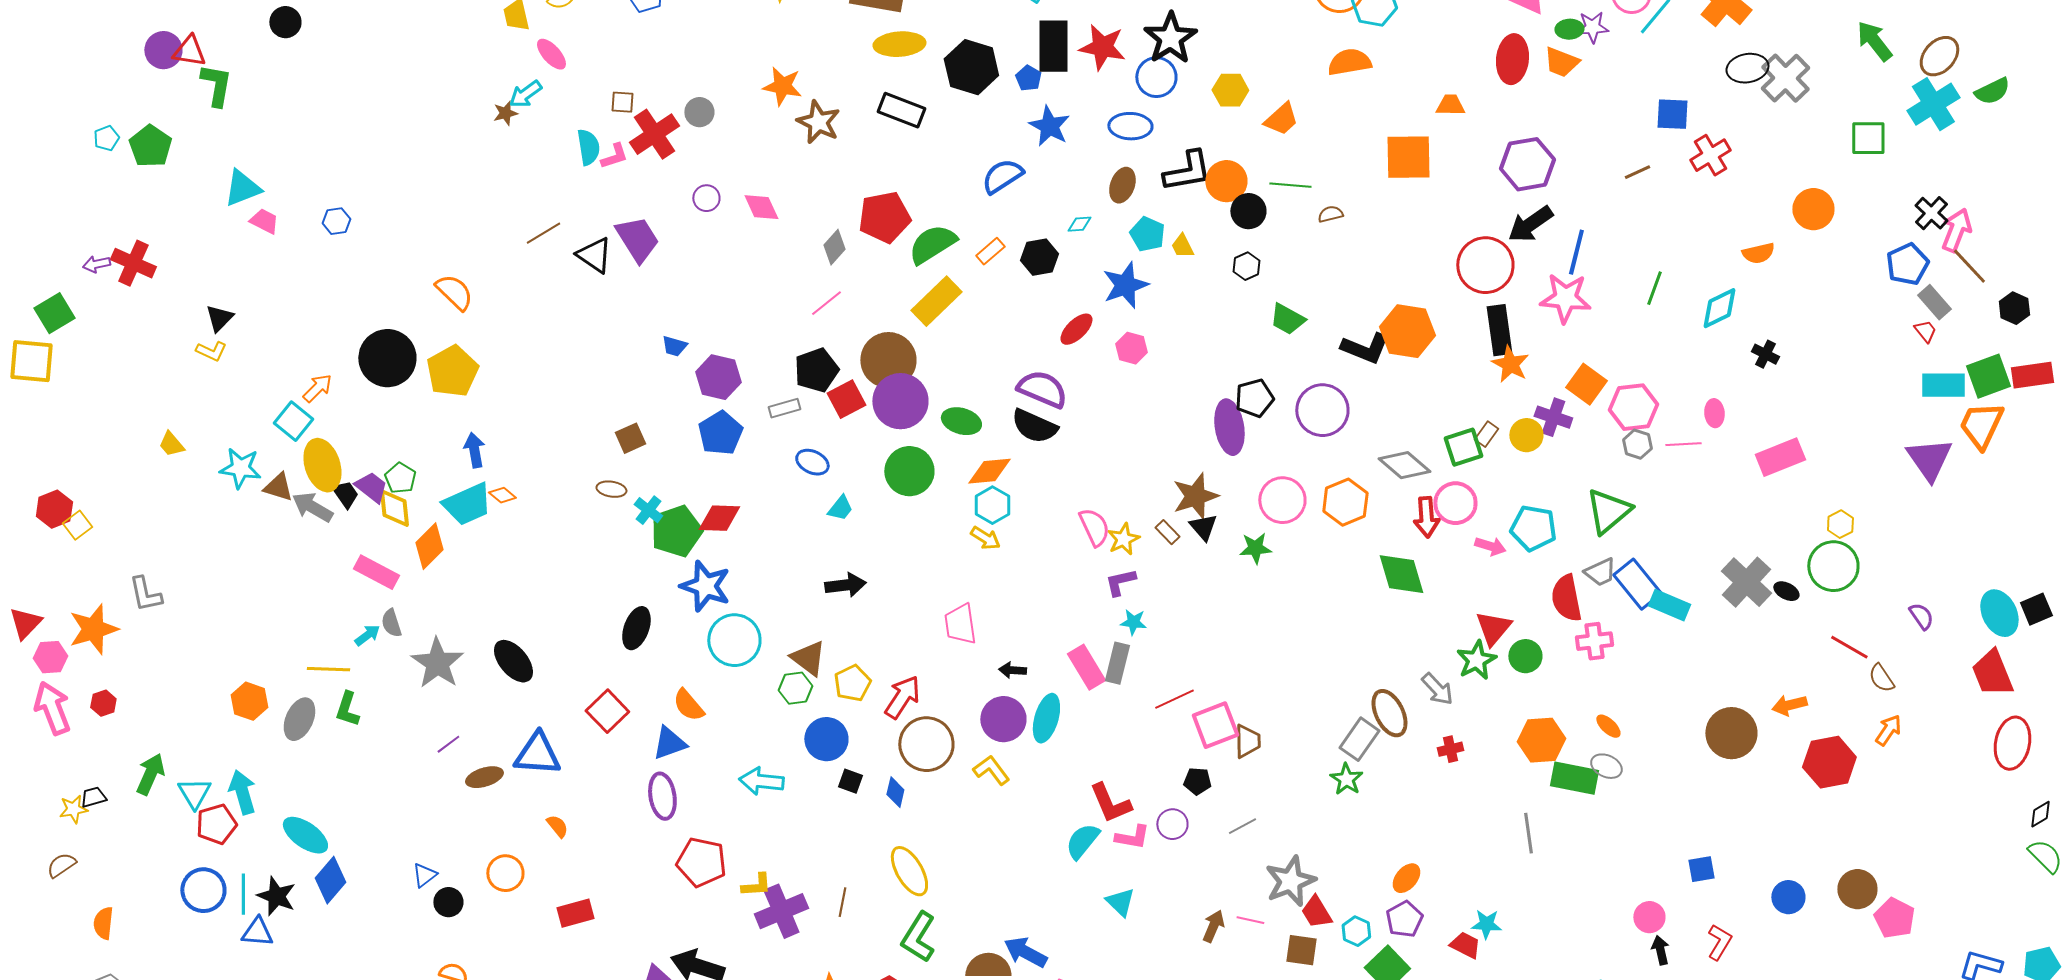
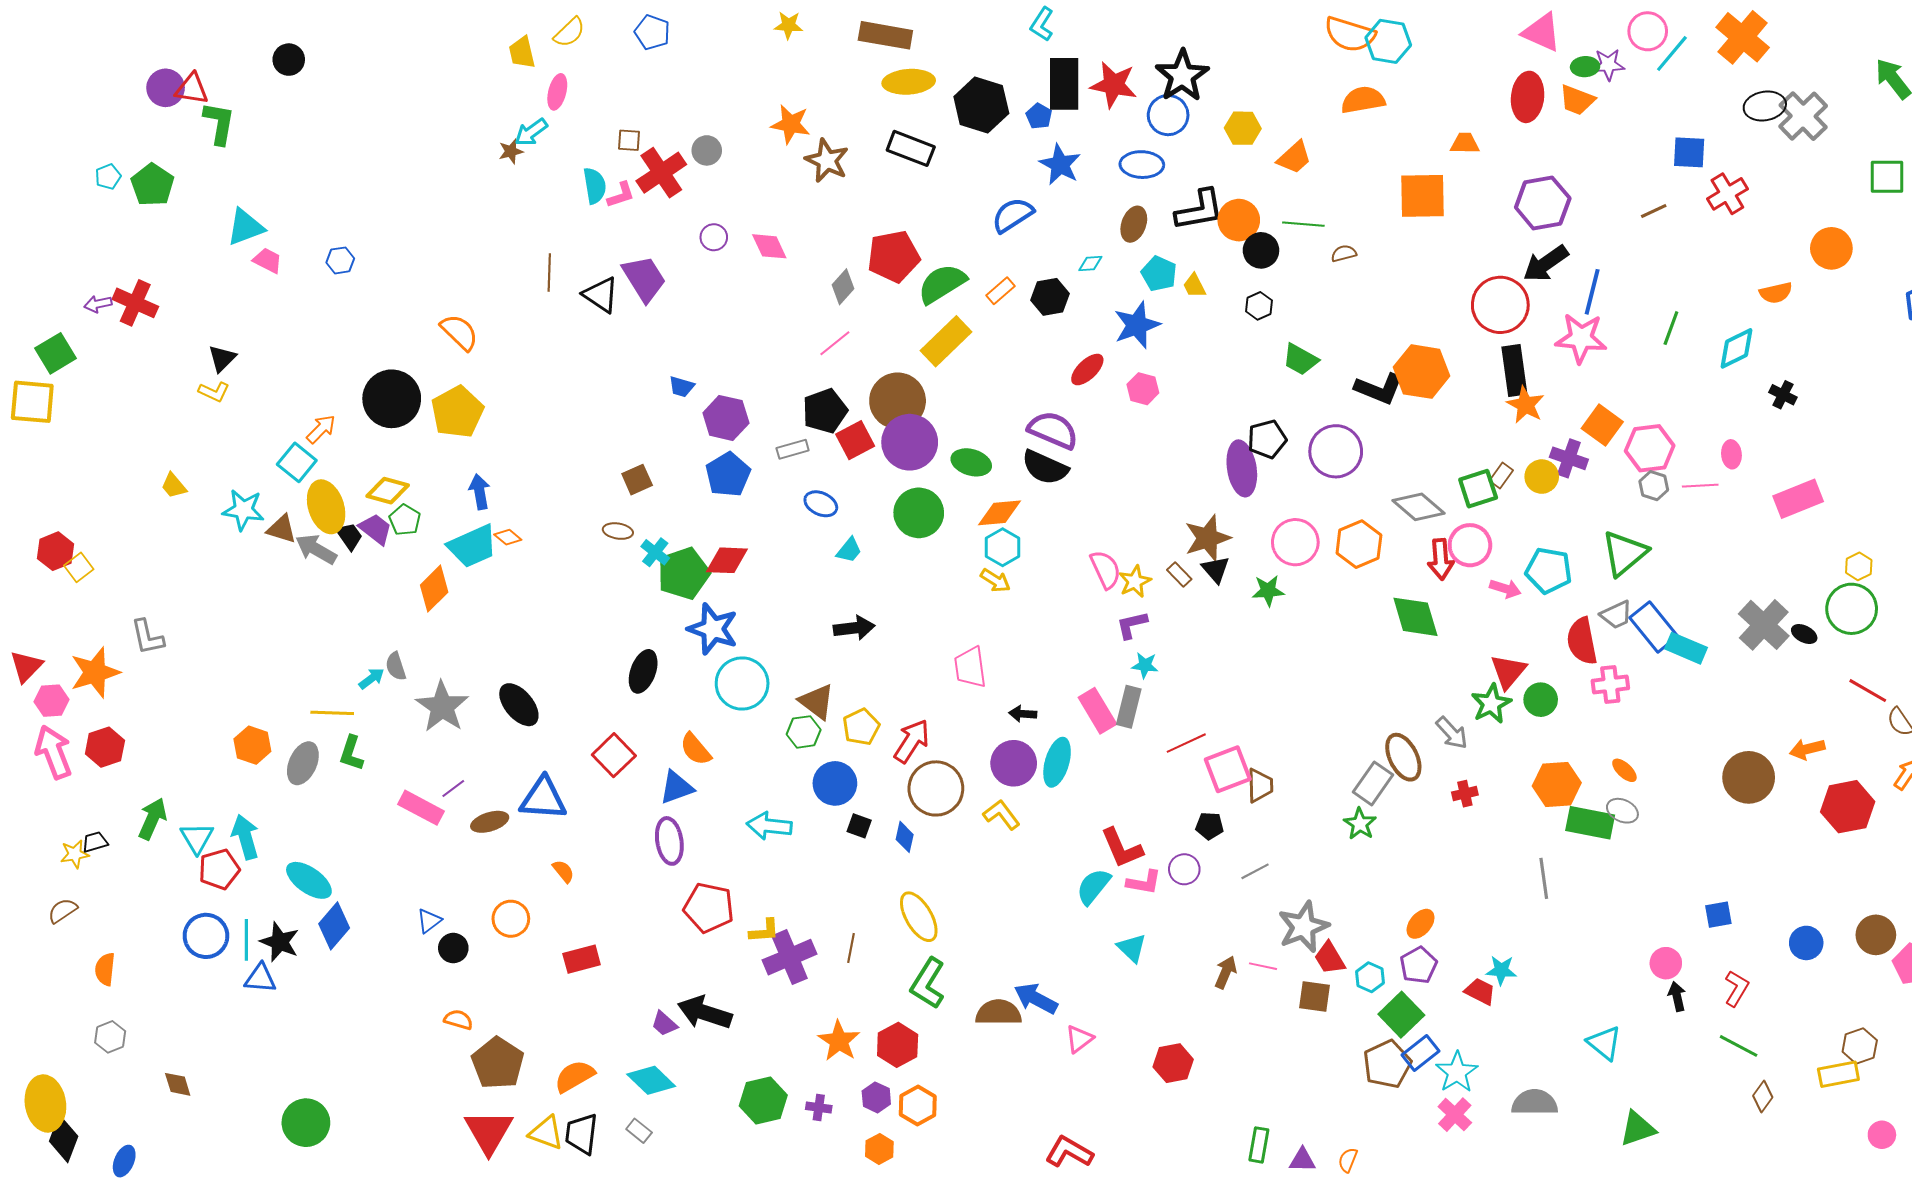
pink ellipse: (551, 54) -> (557, 92), turned 56
brown line: (543, 233) -> (549, 273), turned -57
yellow diamond: (394, 508) -> (388, 491), moved, turned -69
pink rectangle: (376, 572) -> (421, 808), moved
red hexagon: (103, 703) -> (105, 747), size x1.5

